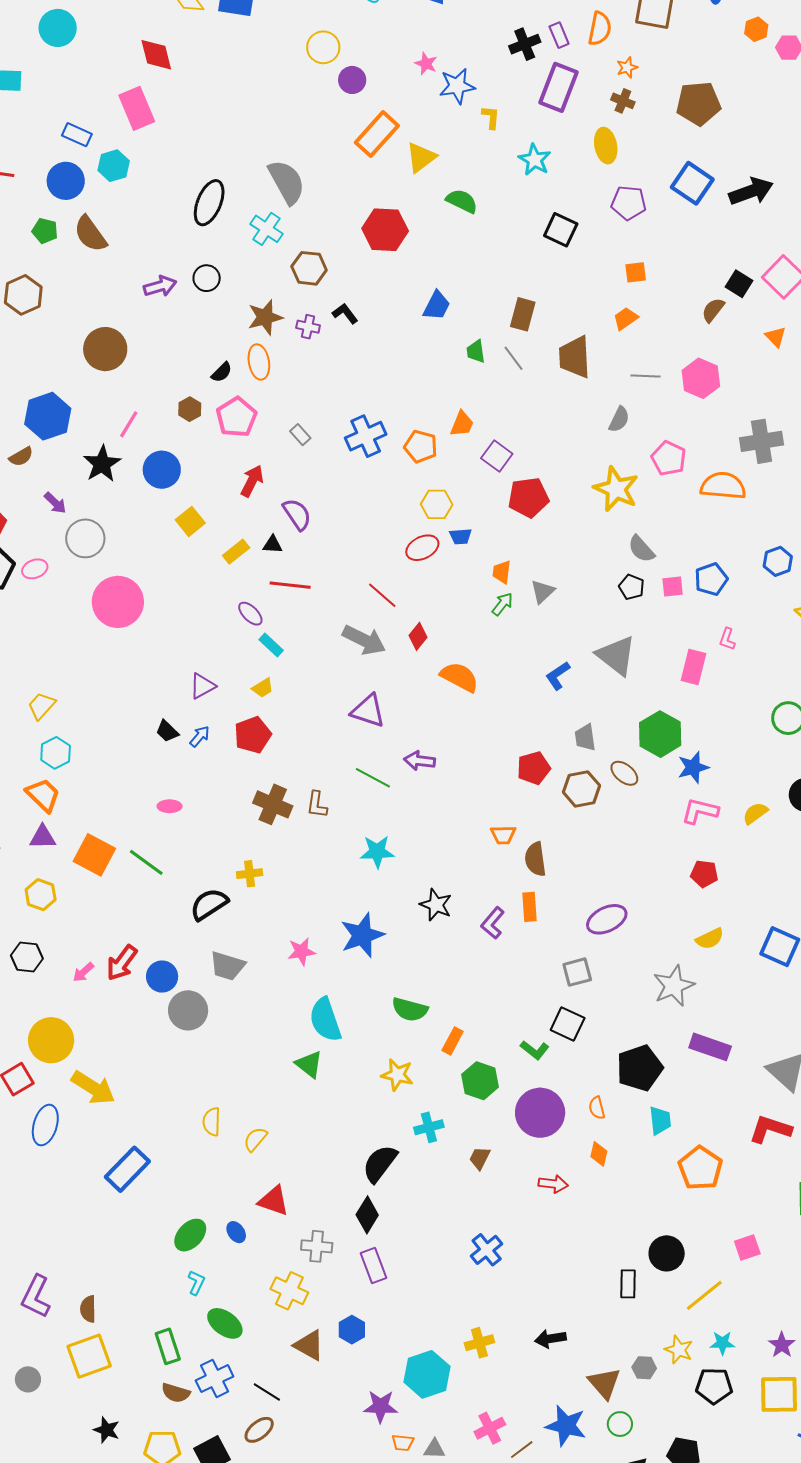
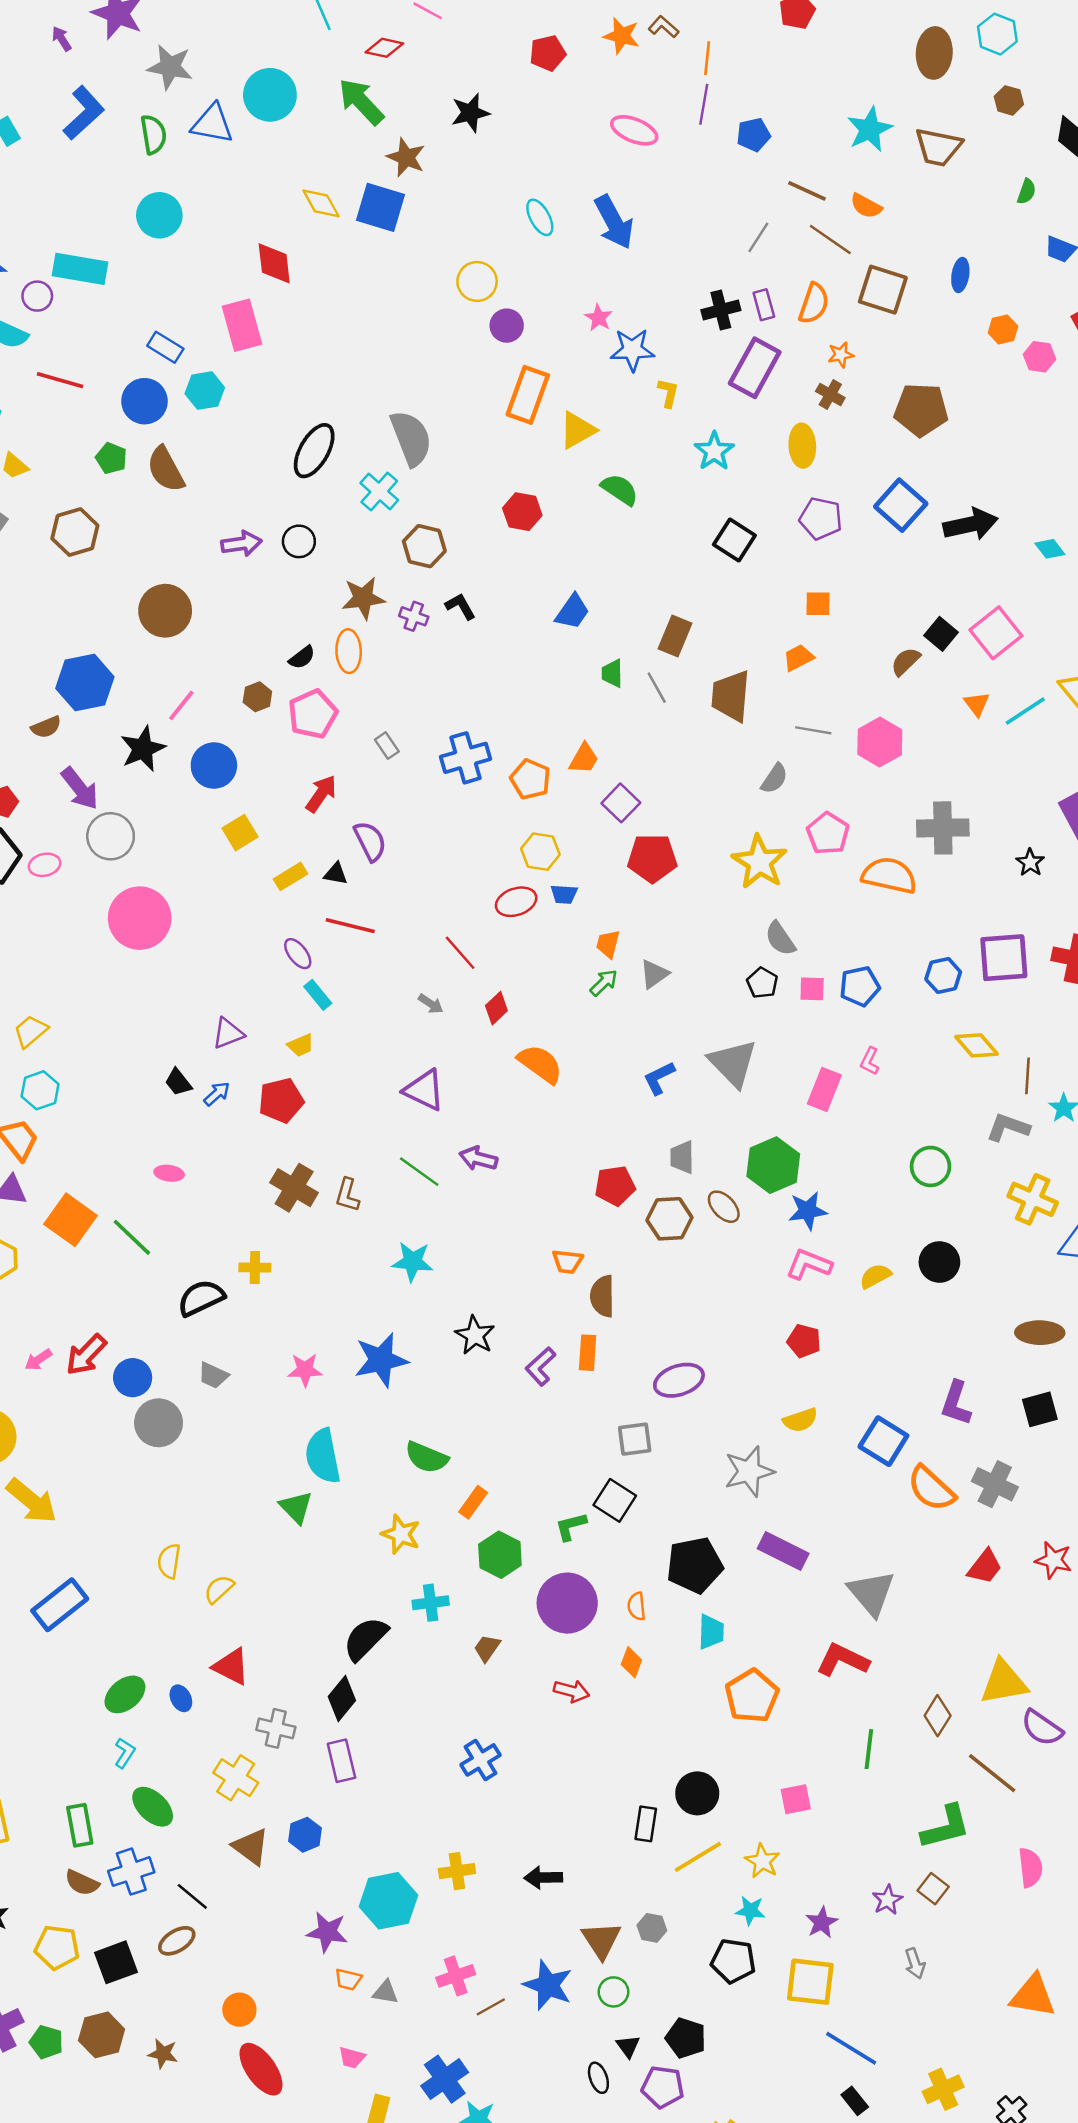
orange rectangle: (377, 134) -> (528, 395), turned -30
red hexagon: (385, 230) -> (522, 512), size x0.7
purple arrow: (55, 503) -> (80, 788), size x1.5
gray arrow: (364, 640) -> (431, 1004), size x0.5
gray trapezoid: (227, 966) -> (213, 1375), size x0.7
green L-shape: (535, 1050) -> (571, 1526), turned 120
yellow line: (704, 1295) -> (698, 1857), moved
yellow star: (679, 1350) -> (762, 1861), moved

